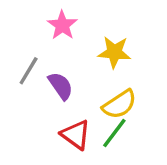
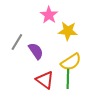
pink star: (62, 25) -> (49, 15), moved
green line: (114, 133) -> (68, 79), turned -36

